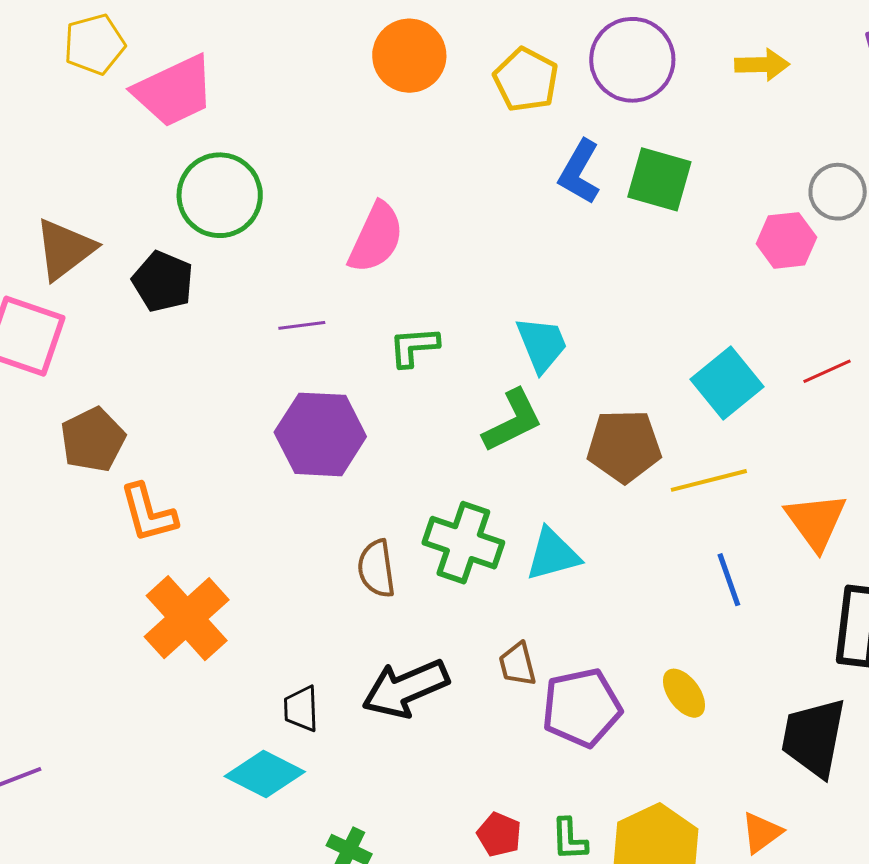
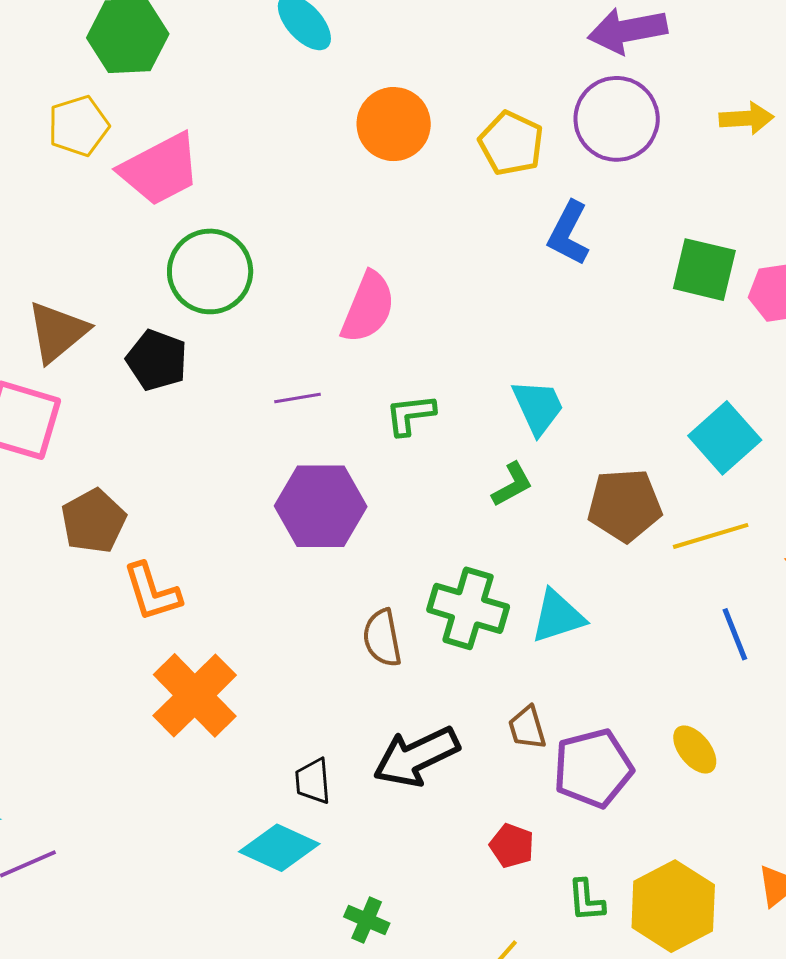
green square: (659, 179) -> (704, 270), moved
green L-shape: (513, 421) -> (512, 484), size x0.7
red pentagon: (499, 835) -> (512, 846), moved

